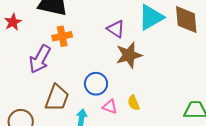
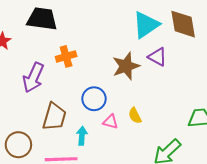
purple triangle: (116, 29) -> (157, 57), moved
orange cross: (62, 36) -> (66, 56), moved

